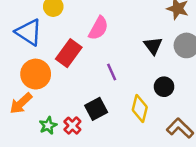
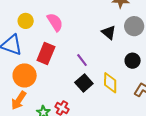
pink semicircle: (98, 28) -> (55, 22), moved, turned -48
black circle: (164, 87) -> (133, 61), moved
black square: (96, 109) -> (84, 83), moved

